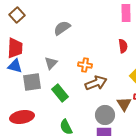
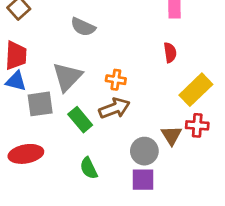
gray semicircle: (62, 28) -> (83, 27), turned -120
gray triangle: (51, 63) -> (67, 77), size x1.6
brown arrow: (96, 83) -> (114, 108), moved

